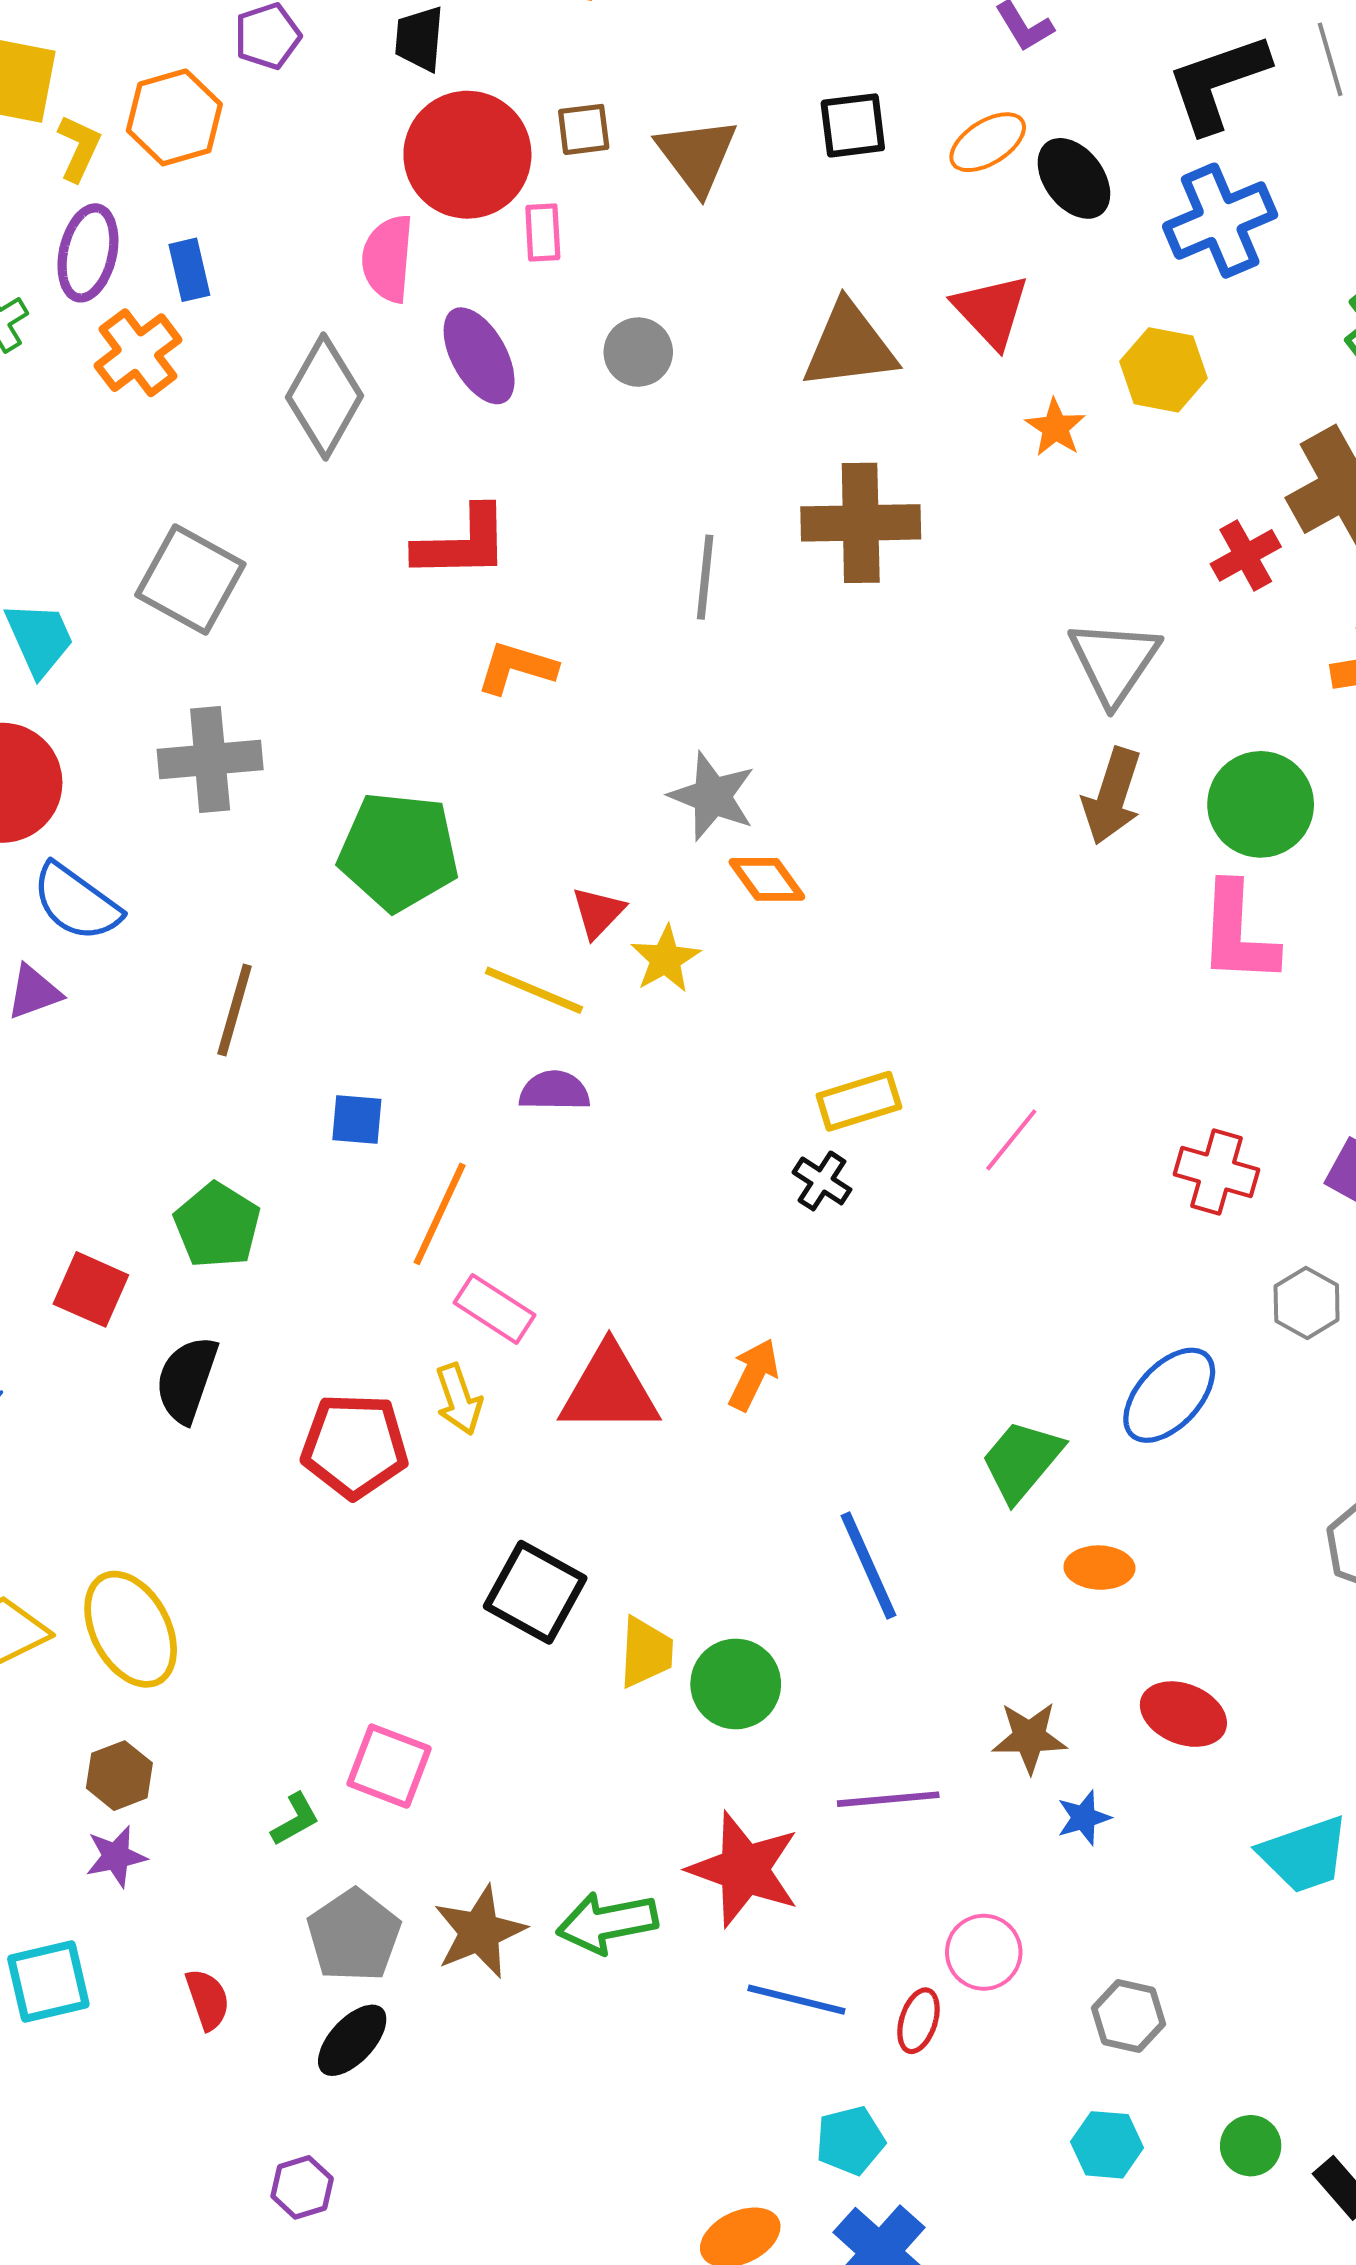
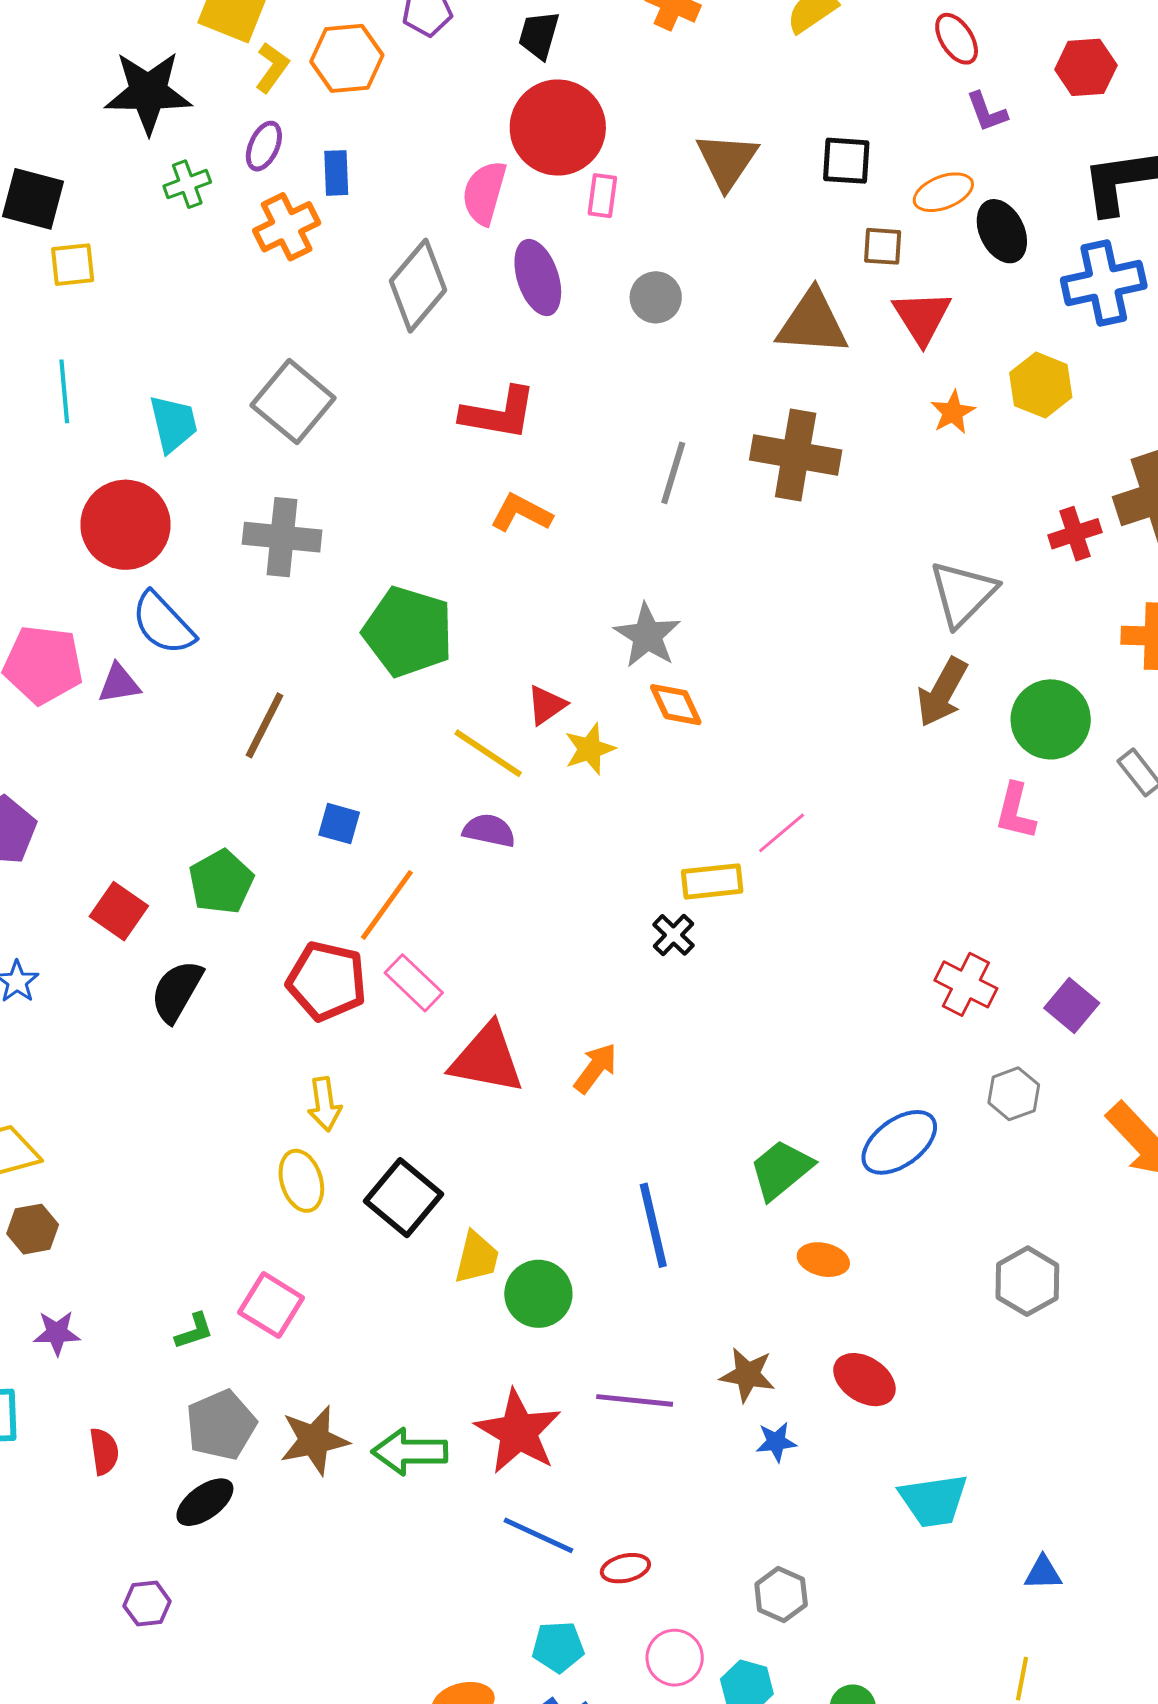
brown square: (584, 129) -> (883, 246), moved
purple ellipse: (88, 253) -> (264, 146), size x0.7
pink L-shape: (1238, 933) -> (1015, 811), size x0.7
pink line: (1011, 1140) -> (782, 833), moved
yellow arrow: (459, 1399) -> (325, 1104), moved
red pentagon: (355, 1446) -> (327, 981), moved
yellow ellipse: (131, 1629) -> (301, 1181), moved, size x0.7
brown hexagon: (119, 1776) -> (33, 1229), moved
pink circle: (984, 1952) -> (675, 1658), moved
red ellipse: (918, 2021) -> (625, 1568), turned 48

